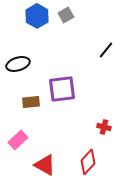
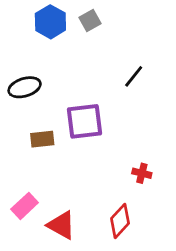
black line: (106, 50) -> (134, 76), moved
pink rectangle: (18, 140) -> (25, 206), moved

